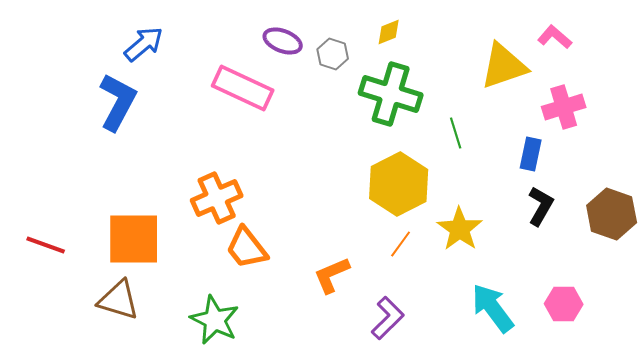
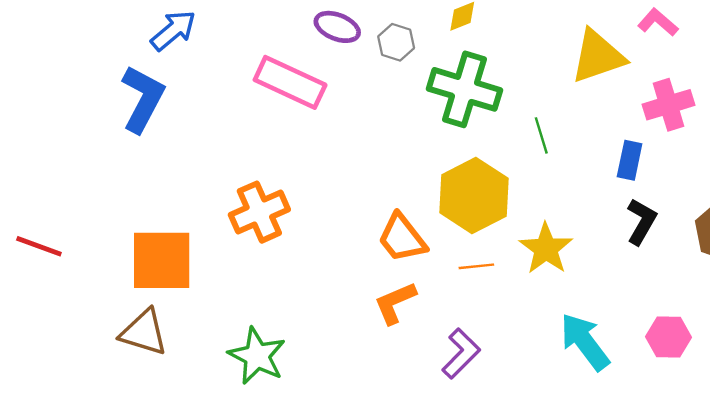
orange line: (401, 244) -> (476, 266), turned 48
red line: (46, 245) -> (39, 246), moved
orange trapezoid: (247, 248) -> (402, 238), moved

